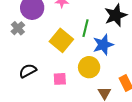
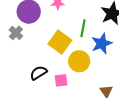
yellow circle: (89, 67) -> (79, 61), moved
black semicircle: (28, 71) -> (39, 73), moved

